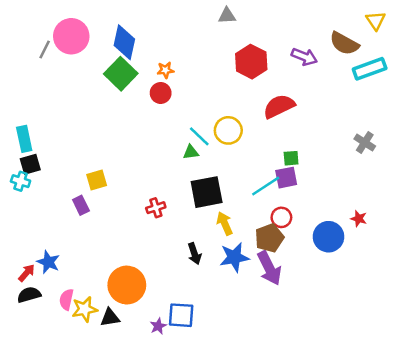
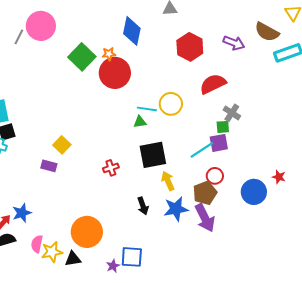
blue diamond: (124, 42) -> (132, 31), moved
orange star: (165, 70) -> (109, 54), moved
red circle: (161, 93) -> (115, 73), size x1.8
cyan line: (199, 136) -> (147, 109), turned -36
gray cross: (365, 143) -> (232, 113), moved
yellow square: (97, 180) -> (62, 145), turned -30
purple rectangle: (81, 205) -> (49, 166), turned -49
blue star: (48, 262) -> (22, 213), turned 30

